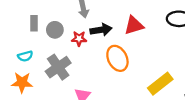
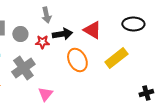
red triangle: (134, 25) -> (92, 30), turned 48
yellow rectangle: (160, 84) -> (116, 58), moved

